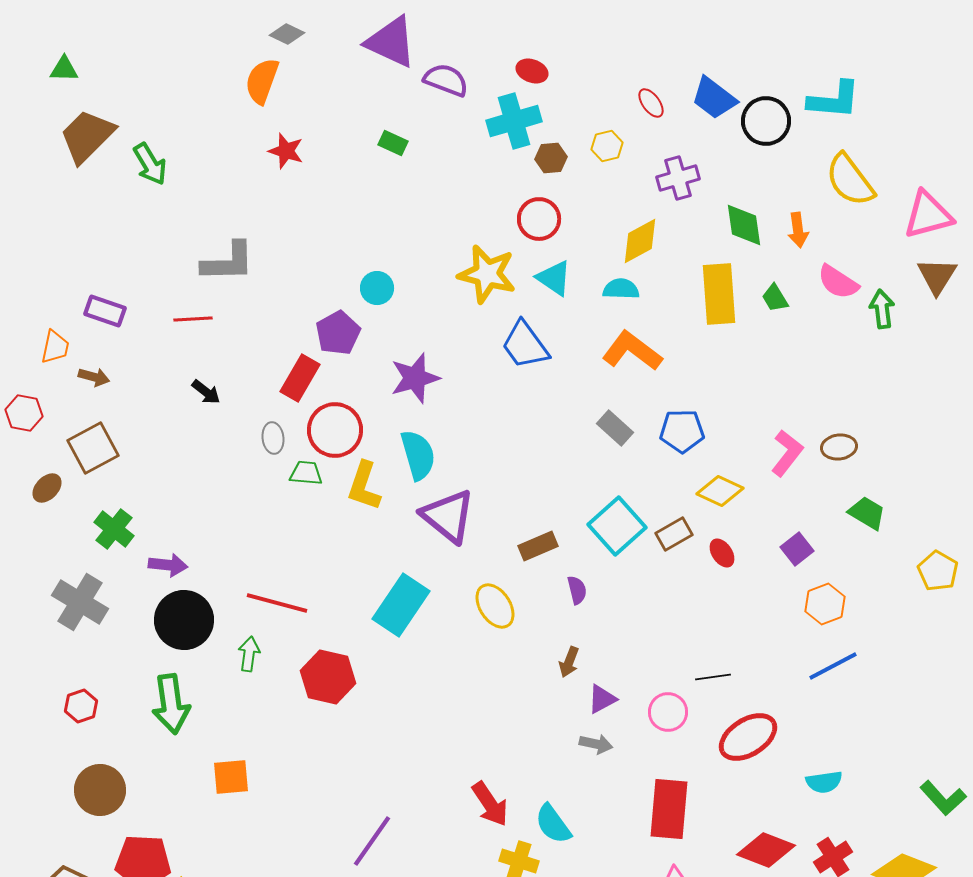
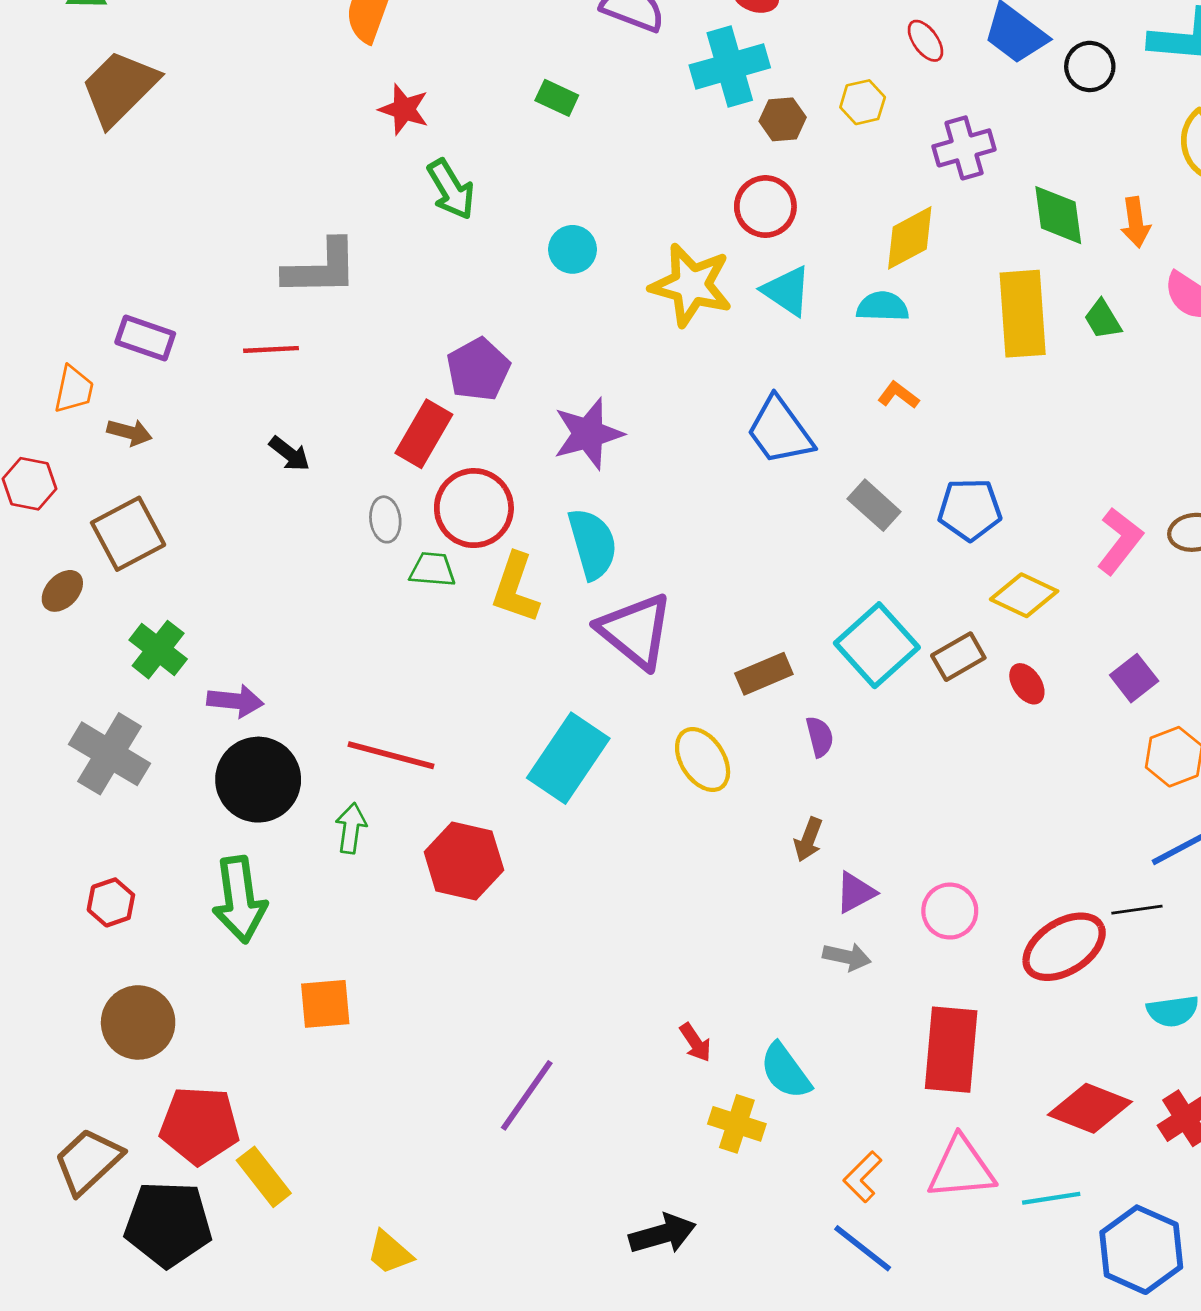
black circle: (766, 121) -> (1090, 66), size x0.7
green arrow: (150, 164) -> (451, 189), moved
cyan circle: (377, 288) -> (573, 249), moved
blue trapezoid: (525, 345) -> (780, 431), moved
orange L-shape: (632, 351) -> (898, 395), size x0.5
black line: (713, 677) -> (1137, 910), moved
red arrow: (490, 804) -> (695, 1042), size x0.6

